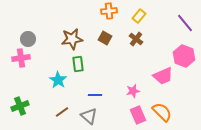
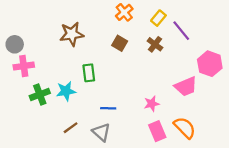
orange cross: (109, 11) -> (124, 12), turned -35
purple line: (185, 23) -> (181, 31), moved
gray circle: (28, 39) -> (15, 44), moved
brown star: (72, 39) -> (72, 34), moved
cyan star: (58, 80) -> (66, 91), turned 30
green cross: (20, 106) -> (40, 95), moved

